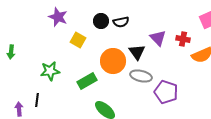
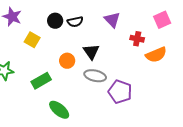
purple triangle: (158, 38) -> (112, 20), moved
orange circle: (113, 61) -> (67, 61), size x0.6

